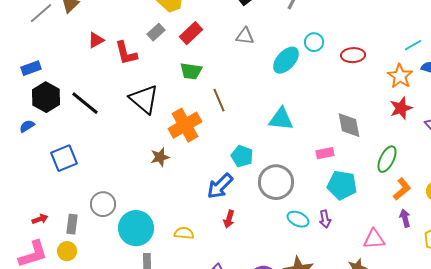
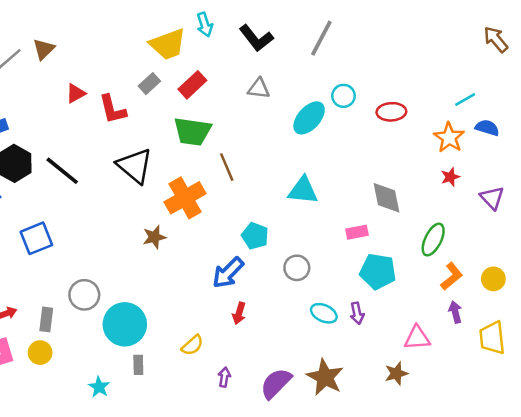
green trapezoid: (191, 71) -> (192, 131), size x1.4
red star: (401, 108) -> (450, 177), size x0.7
gray circle: (276, 182) -> (297, 268), size x0.6
yellow semicircle: (184, 233) -> (192, 345), moved, turned 132

